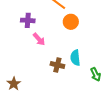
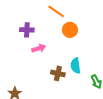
pink arrow: (39, 39) -> (39, 48), turned -64

